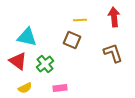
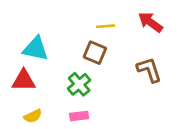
red arrow: (114, 17) -> (150, 22), turned -48
red triangle: (18, 61) -> (24, 80), turned -36
green cross: (45, 64) -> (79, 84), moved

